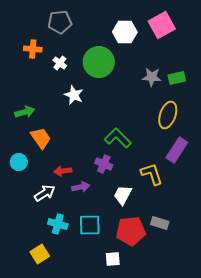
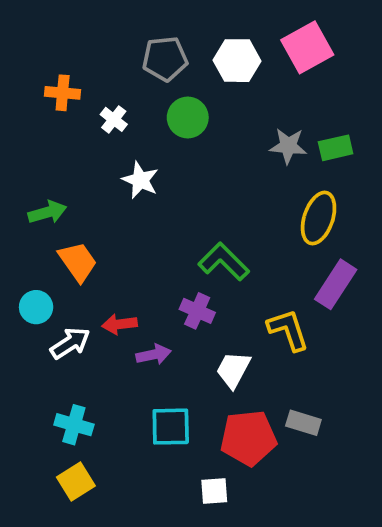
gray pentagon: (60, 22) -> (165, 59), moved
green circle: (99, 62) -> (188, 118), size x0.7
white arrow: (45, 193) -> (70, 343), moved
cyan cross: (58, 224) -> (74, 425), moved

